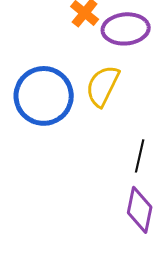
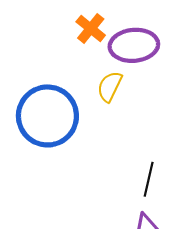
yellow semicircle: (103, 86) -> (110, 86), moved, size x0.7

